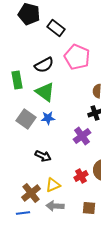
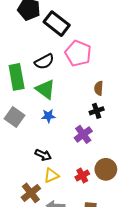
black rectangle: (56, 28) -> (57, 24), size x1.4
green rectangle: (17, 80) -> (17, 77), size x1.4
gray square: (26, 119) -> (14, 117), moved
yellow triangle: (53, 185) -> (51, 175), moved

